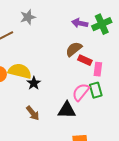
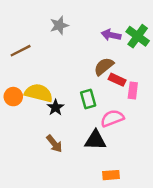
gray star: (28, 17) -> (59, 25), moved
green cross: (102, 24) -> (138, 36), turned -30
green rectangle: (96, 90) -> (88, 99), moved
pink semicircle: (81, 92) -> (112, 118), turned 30

